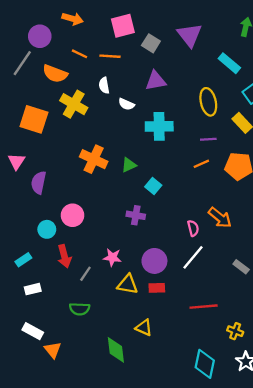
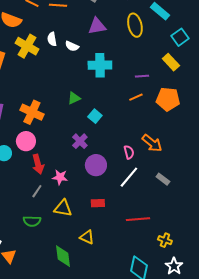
white semicircle: (104, 85) -> (52, 39), moved
yellow ellipse: (208, 102) -> (135, 25), moved
orange cross: (94, 159) -> (32, 112), moved
purple cross: (136, 215) -> (80, 141), turned 35
red arrow: (64, 256) -> (38, 164), moved
purple circle: (154, 261) -> (96, 165), moved
gray rectangle: (241, 267) -> (163, 179), moved
yellow triangle: (128, 284) -> (63, 208), moved

